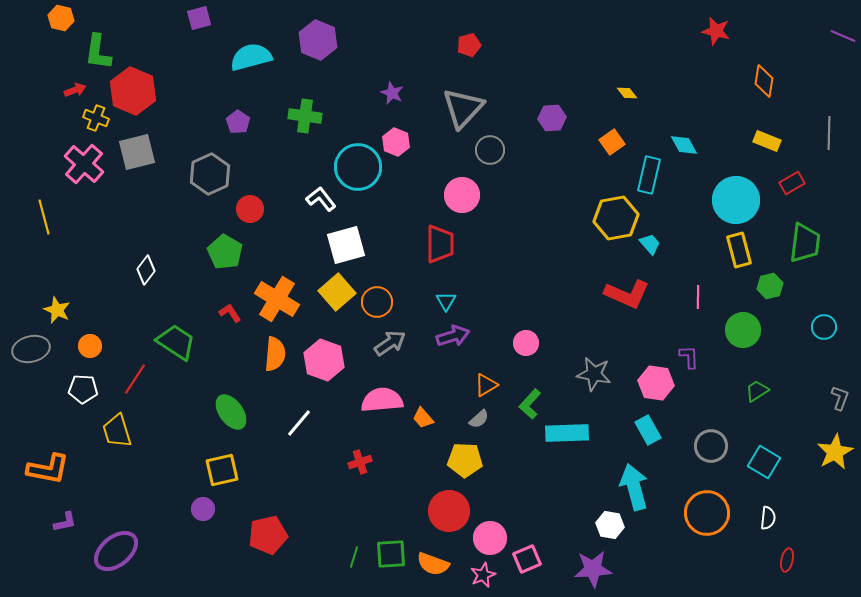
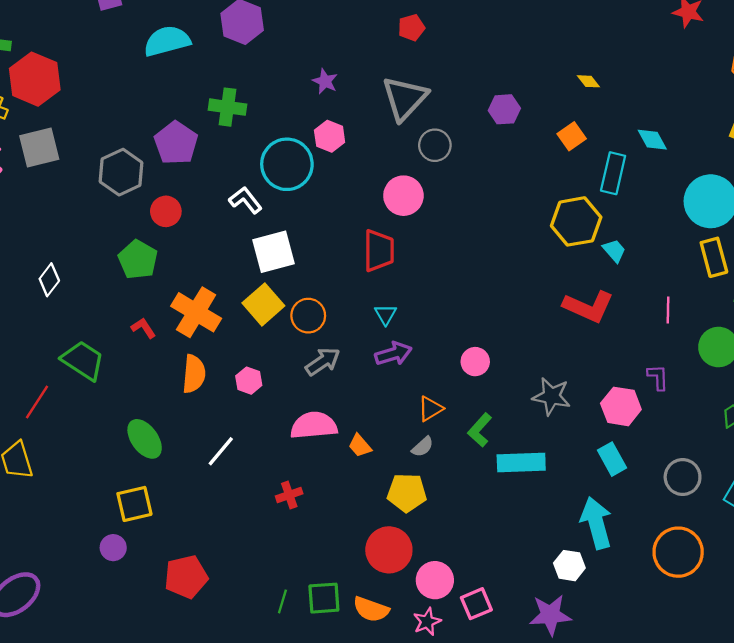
purple pentagon: (238, 122) -> (176, 143), moved, size x1.6
pink hexagon: (324, 360) -> (249, 381), size x0.6

